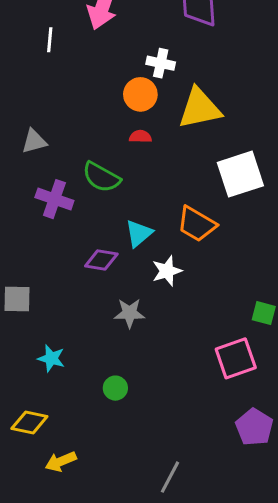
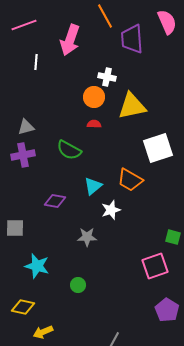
purple cross: (54, 199) -> (23, 155), moved, turned -30
purple diamond: (101, 260) -> (55, 201), moved
cyan star: (51, 358) -> (37, 266), size x1.4

